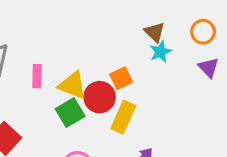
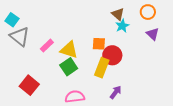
pink rectangle: (37, 76) -> (47, 46), turned 48
orange square: (121, 78) -> (99, 44), turned 32
red circle: (100, 97) -> (112, 55), moved

